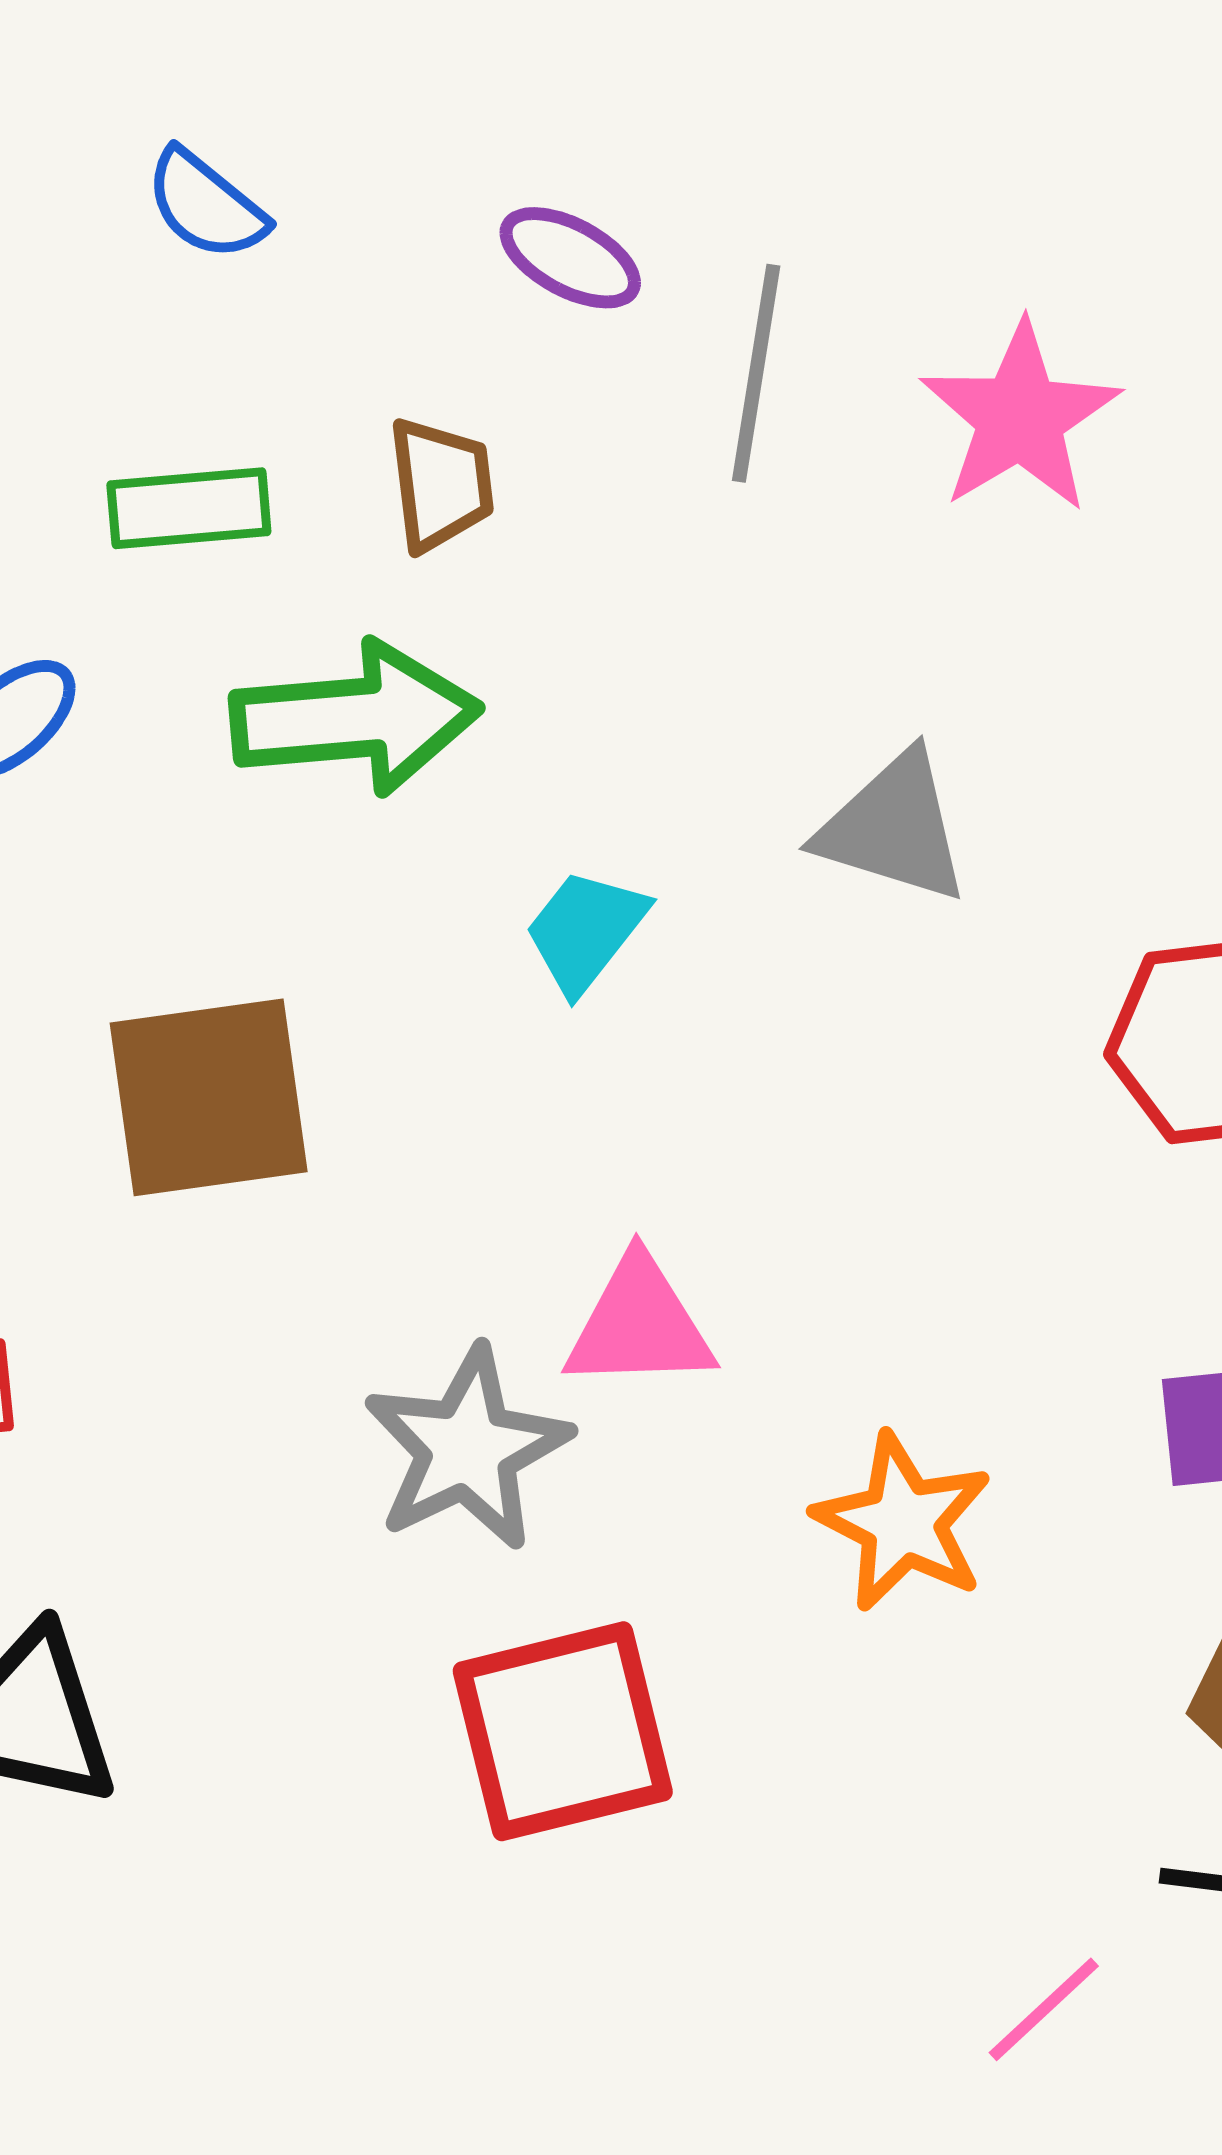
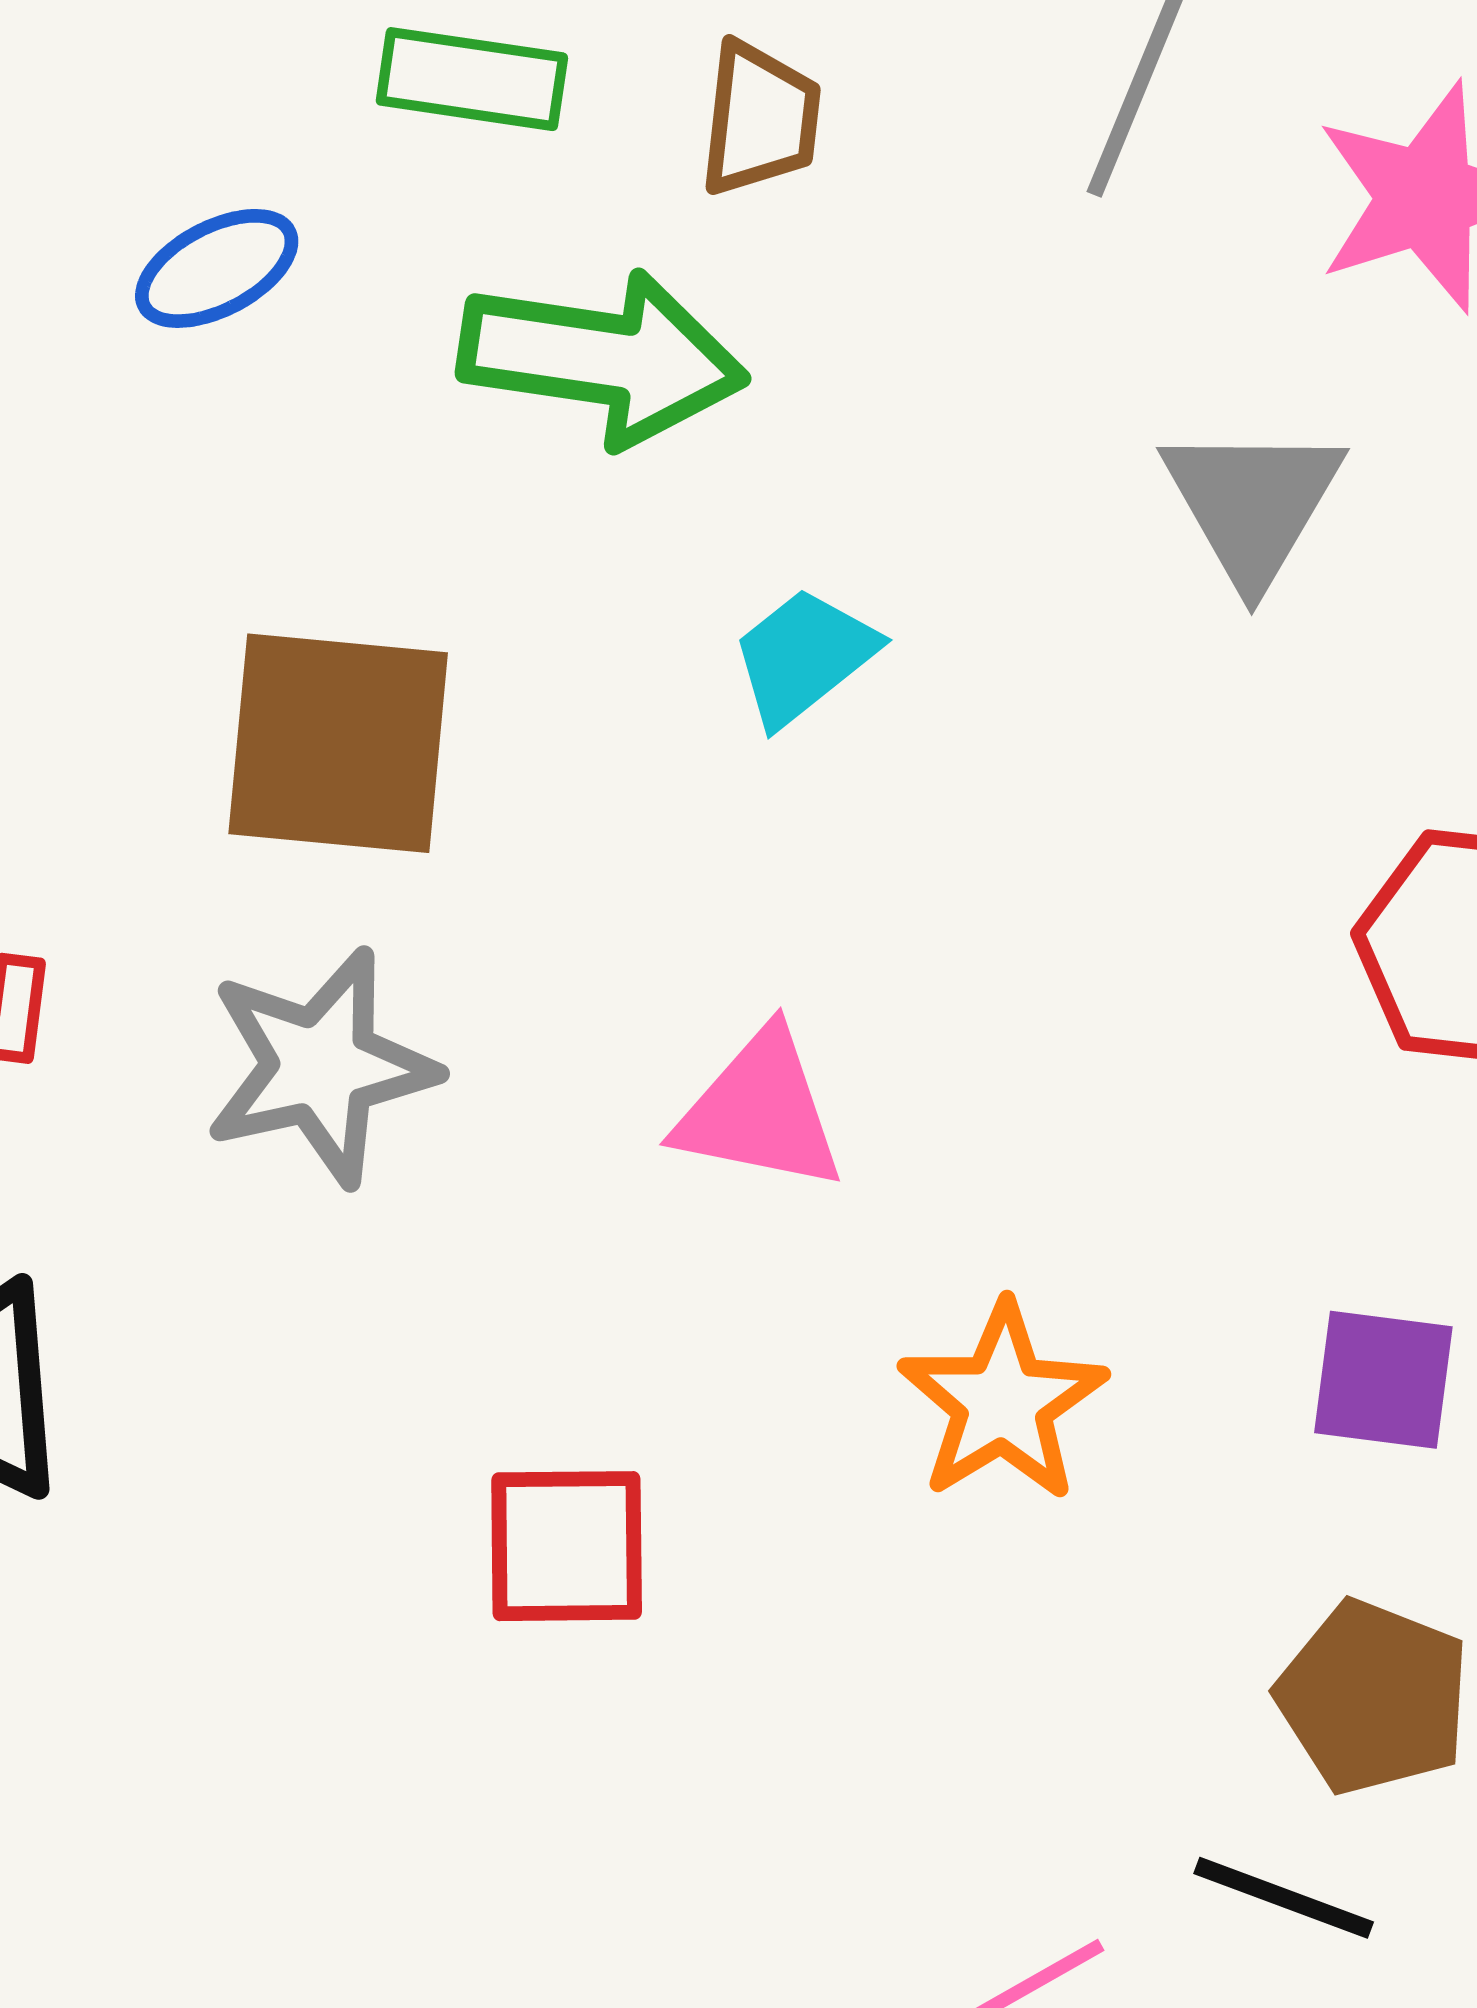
gray triangle: (894, 828) -> (1253, 504), moved, turned 30
gray star: (467, 1449) -> (320, 1067), moved
red square: (563, 1731) -> (567, 1546), size x0.7

